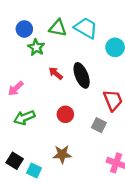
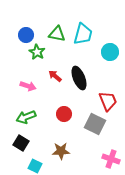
cyan trapezoid: (86, 28) -> (83, 34), turned 75
pink arrow: (16, 88) -> (28, 86), moved, turned -119
gray square: (99, 125) -> (95, 124), size x1.5
black square: (15, 161) -> (21, 143), moved

